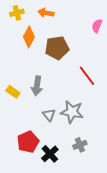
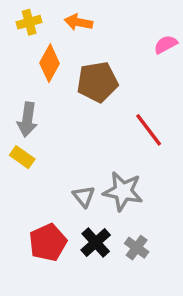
pink semicircle: (97, 26) -> (166, 44), turned 40
gray arrow: (37, 86) -> (27, 120), moved
gray cross: (80, 145) -> (137, 248), turned -32
black cross: (50, 154) -> (96, 243), moved

